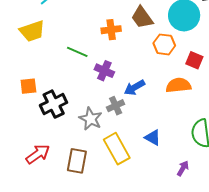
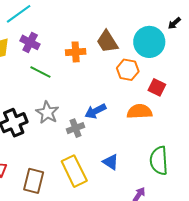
purple cross: (104, 71) -> (30, 42), moved
gray star: (91, 119) -> (47, 113), moved

